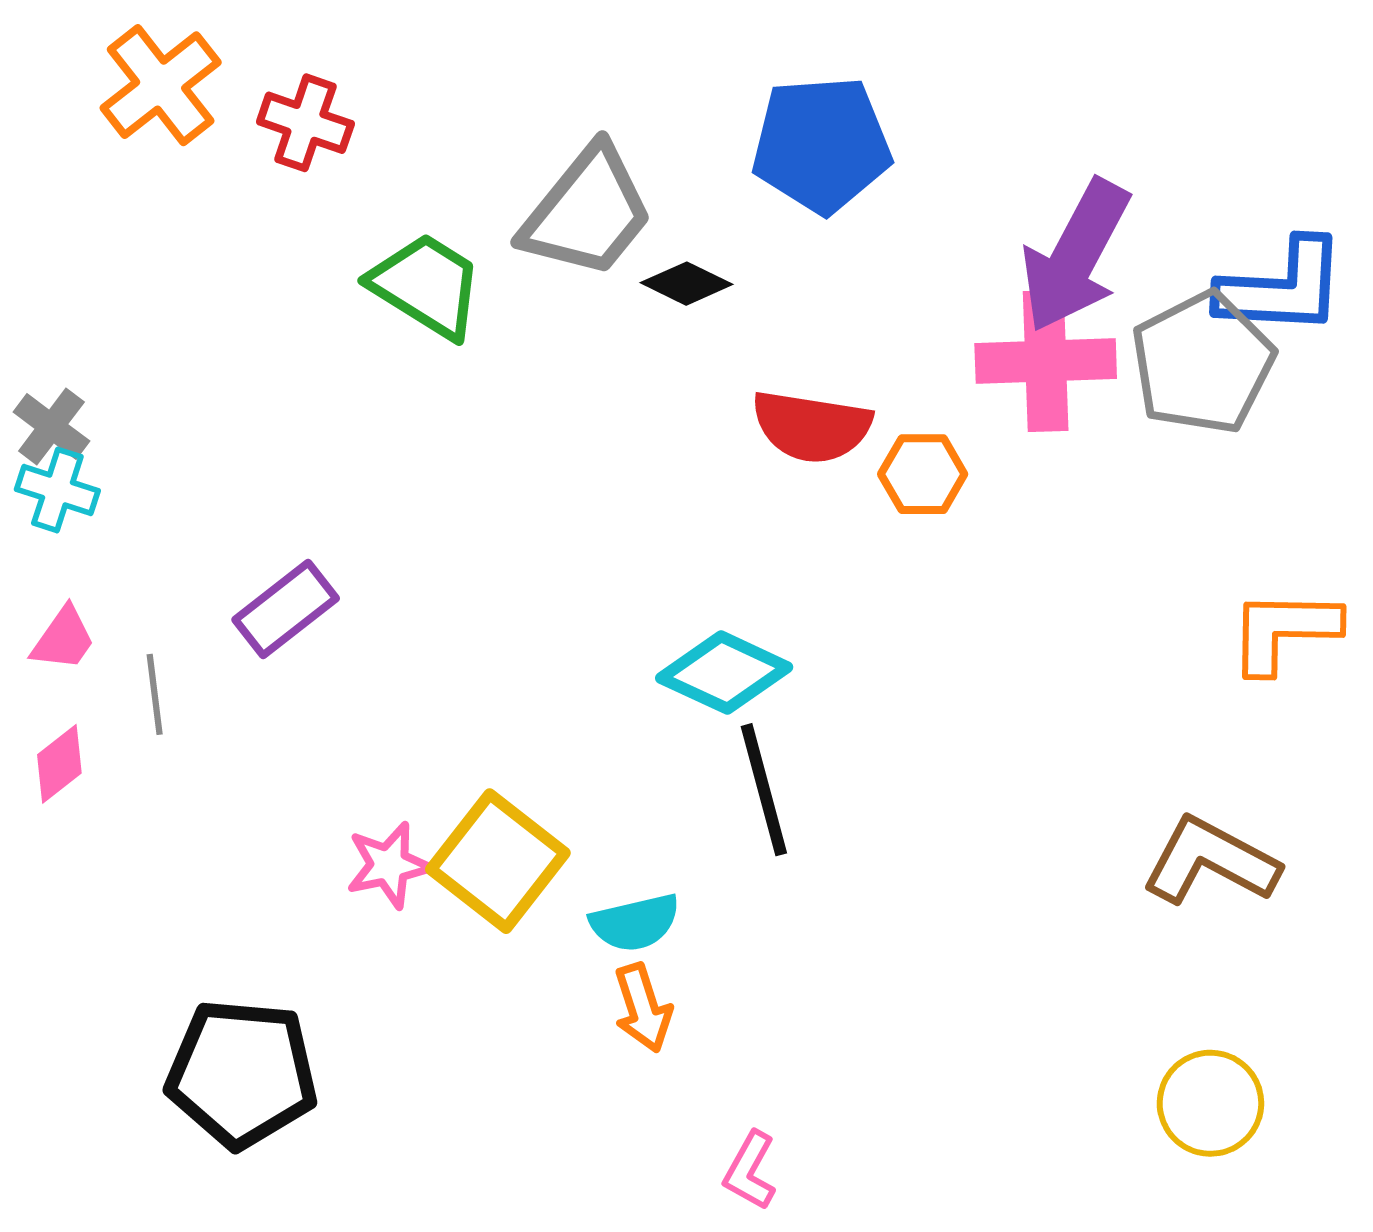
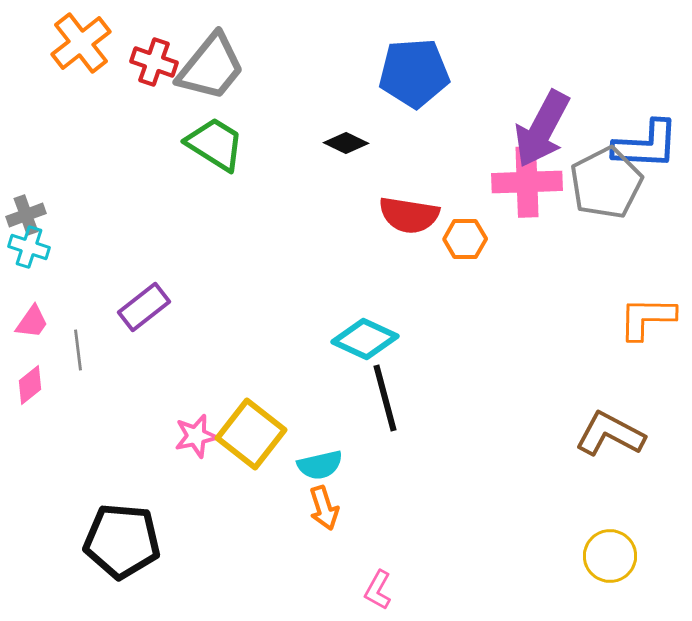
gray trapezoid: (587, 212) -> (211, 67), moved
gray cross: (51, 426) -> (26, 215), turned 33

